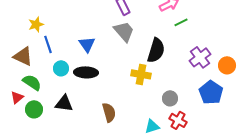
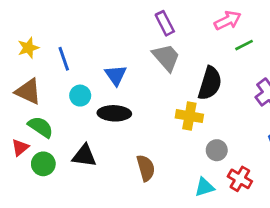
yellow star: (36, 24) -> (28, 48), moved
blue line: (48, 44) -> (64, 59), moved
cyan circle: (61, 68) -> (80, 96), moved
gray circle: (170, 98) -> (217, 150), moved

